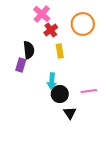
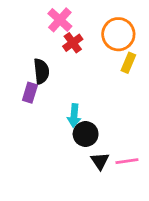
yellow rectangle: (60, 51) -> (128, 63), moved, turned 32
pink line: (89, 91) -> (127, 161), moved

